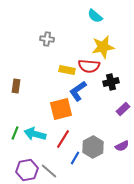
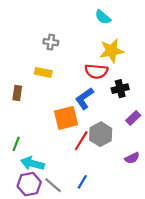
yellow rectangle: (67, 70) -> (43, 72), moved
cyan arrow: (35, 134) -> (32, 163), moved
red line: (63, 139) -> (81, 141), moved
gray hexagon: (93, 147) -> (101, 134), moved
blue line: (75, 158) -> (82, 182), moved

